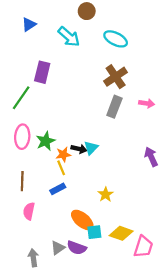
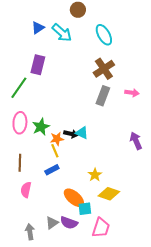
blue triangle: (29, 24) -> (38, 28), moved
cyan ellipse: (116, 39) -> (104, 35), turned 35
cyan triangle: (91, 148) -> (82, 133), turned -48
yellow diamond: (121, 233) -> (109, 194), moved
pink trapezoid: (143, 247) -> (101, 228), moved

